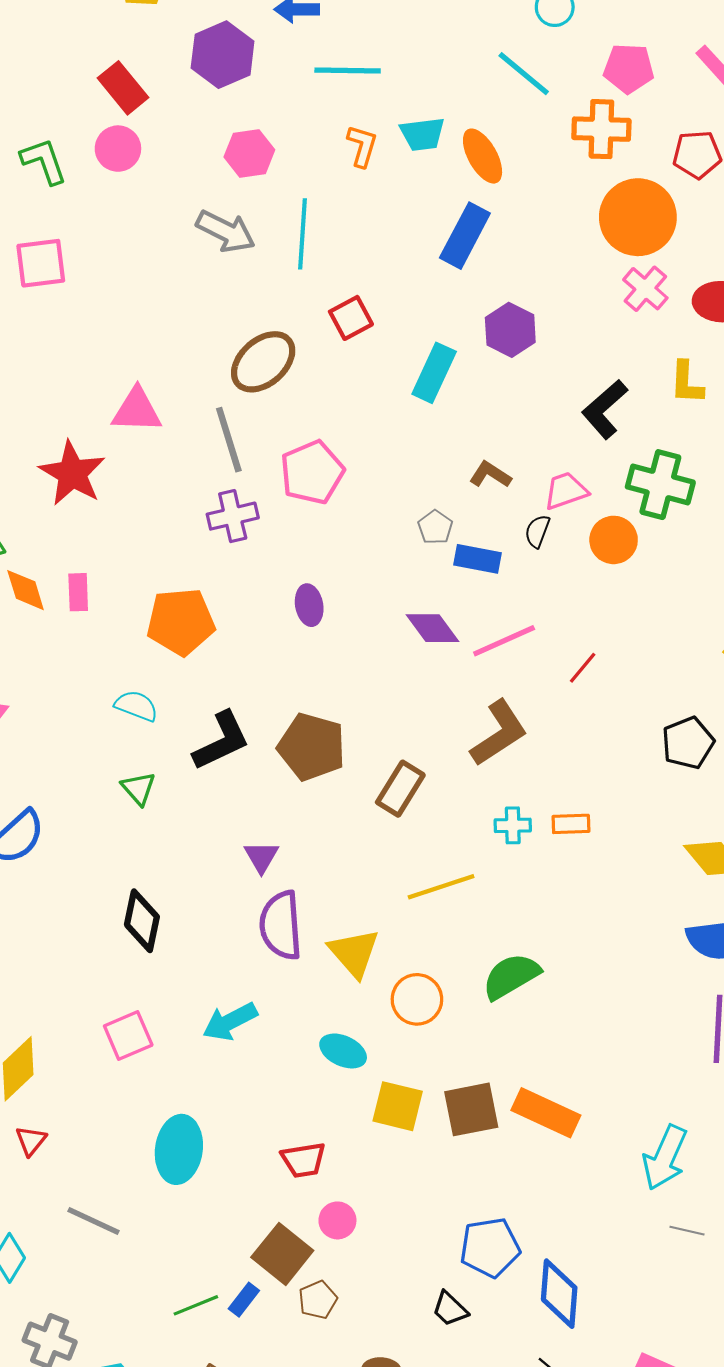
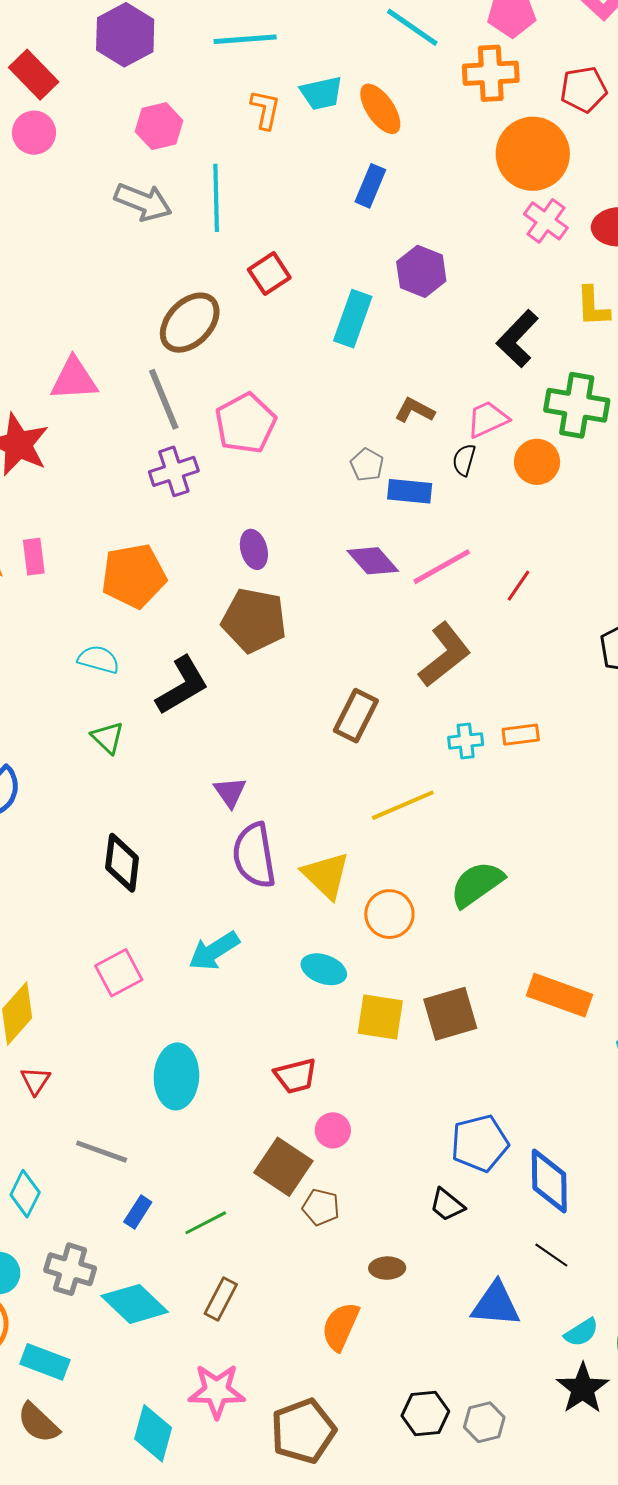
blue rectangle: (465, 236) -> (370, 186), size x0.7
brown pentagon: (312, 747) -> (254, 620), moved
orange rectangle: (546, 1113) -> (559, 995), moved
blue rectangle: (244, 1300) -> (138, 1212), moved
brown pentagon: (318, 1300) -> (321, 1207), turned -30

